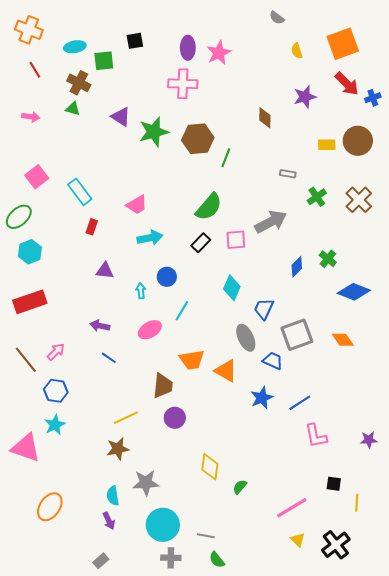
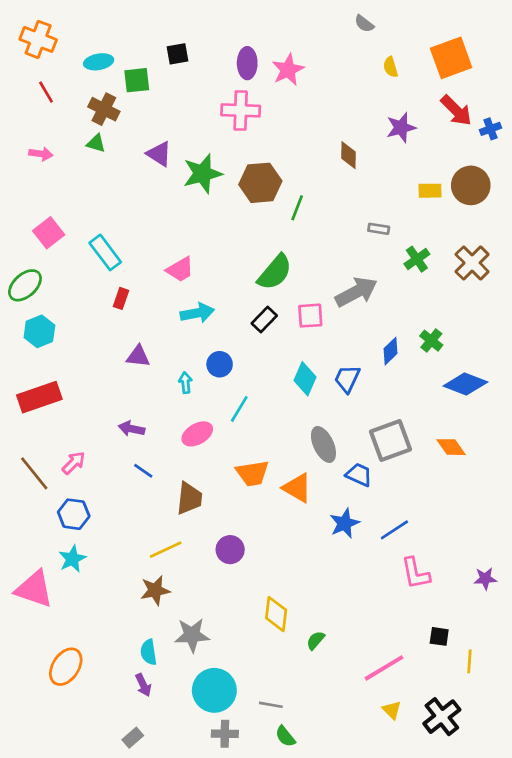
blue trapezoid: (264, 309) -> (347, 379), moved
brown trapezoid: (163, 386) -> (189, 498), moved

